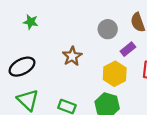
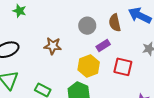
brown star: (72, 56) -> (53, 46), turned 30

